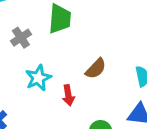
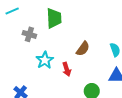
gray cross: (21, 38) -> (29, 34), turned -32

